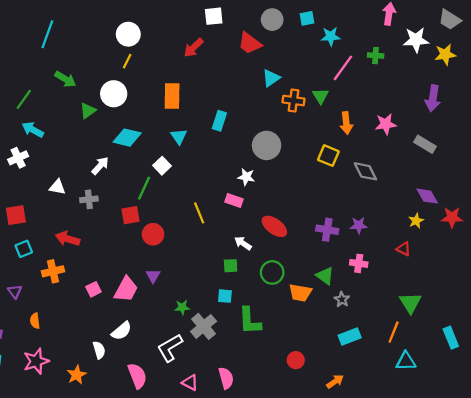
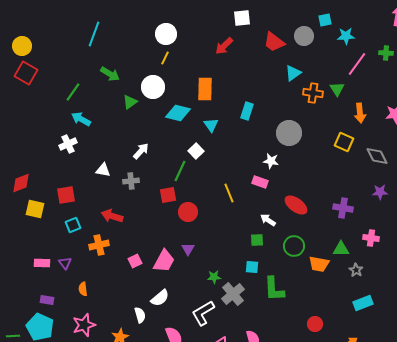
gray circle: (272, 20) -> (304, 36), moved
cyan diamond: (127, 138) -> (178, 113), moved
purple star: (359, 225) -> (380, 192), moved
green triangle: (325, 276) -> (341, 249), turned -36

